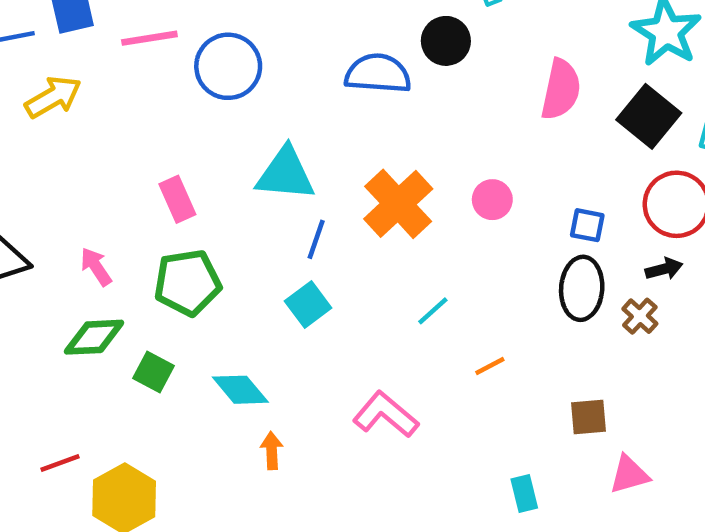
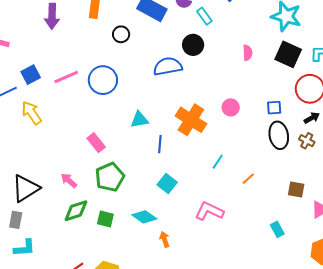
pink semicircle: (561, 89) -> (248, 53), size x0.6
yellow arrow: (53, 97) -> (32, 113), turned -80
cyan triangle: (286, 174) -> (139, 120), size x0.7
cyan square: (308, 304) -> (167, 184), moved
brown square: (588, 417) -> (296, 190), turned 30

